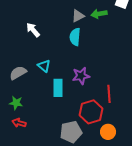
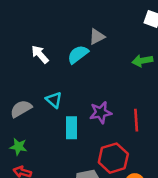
green arrow: (99, 14) -> (142, 61), moved
cyan semicircle: (75, 37) -> (78, 54), moved, turned 48
red line: (109, 94) -> (136, 120), moved

